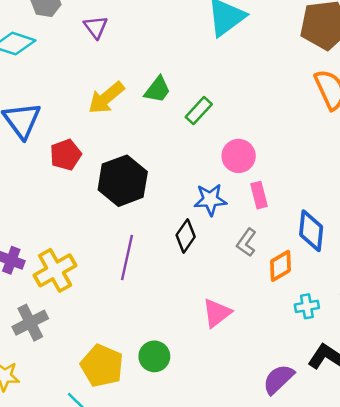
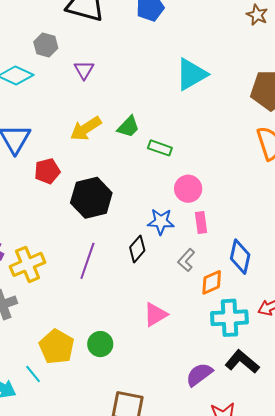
green rectangle: (199, 111) -> (160, 148), turned 60
cyan cross: (307, 306) -> (229, 318), size x1.8

